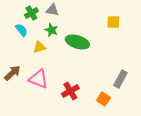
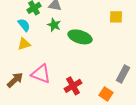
yellow triangle: (39, 47) -> (24, 44), moved
brown arrow: (12, 73) -> (15, 80), moved

